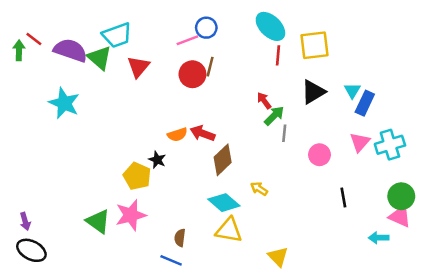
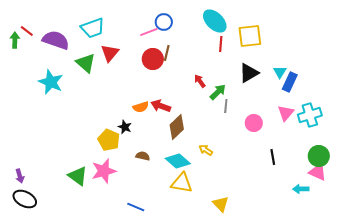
green triangle: (99, 58) -> (86, 63), moved
red arrow: (264, 101) -> (200, 81), moved
brown semicircle: (180, 238) -> (143, 156), moved, turned 96

